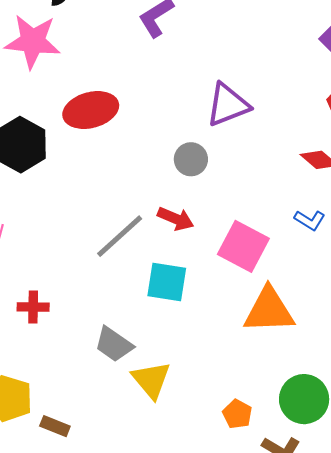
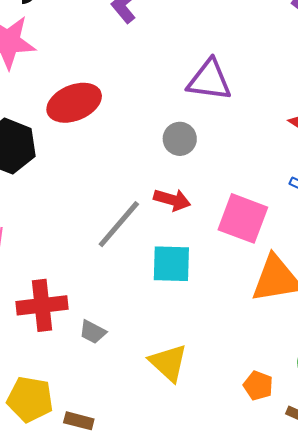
purple triangle: (228, 105) -> (209, 80), turned 36
red cross: (33, 307) -> (42, 305), size x1.6
gray trapezoid: (114, 344) -> (93, 332), moved, size x0.7

